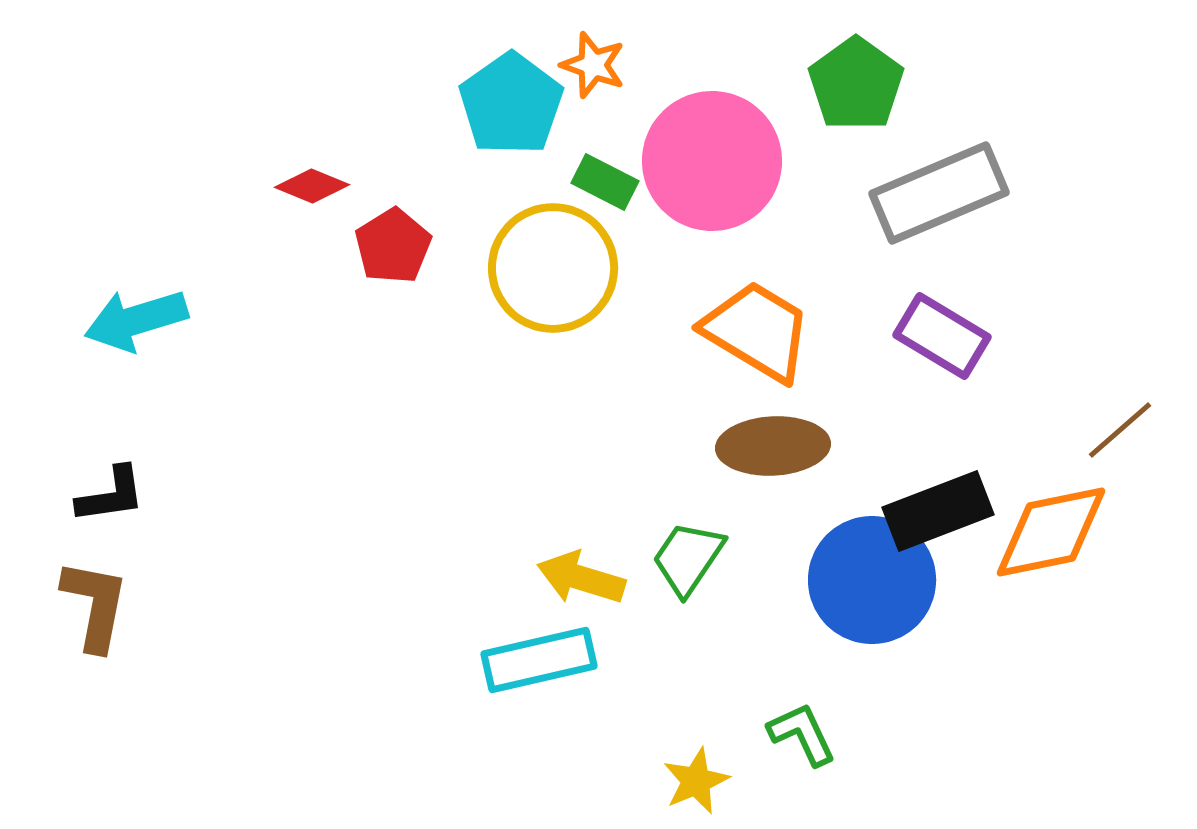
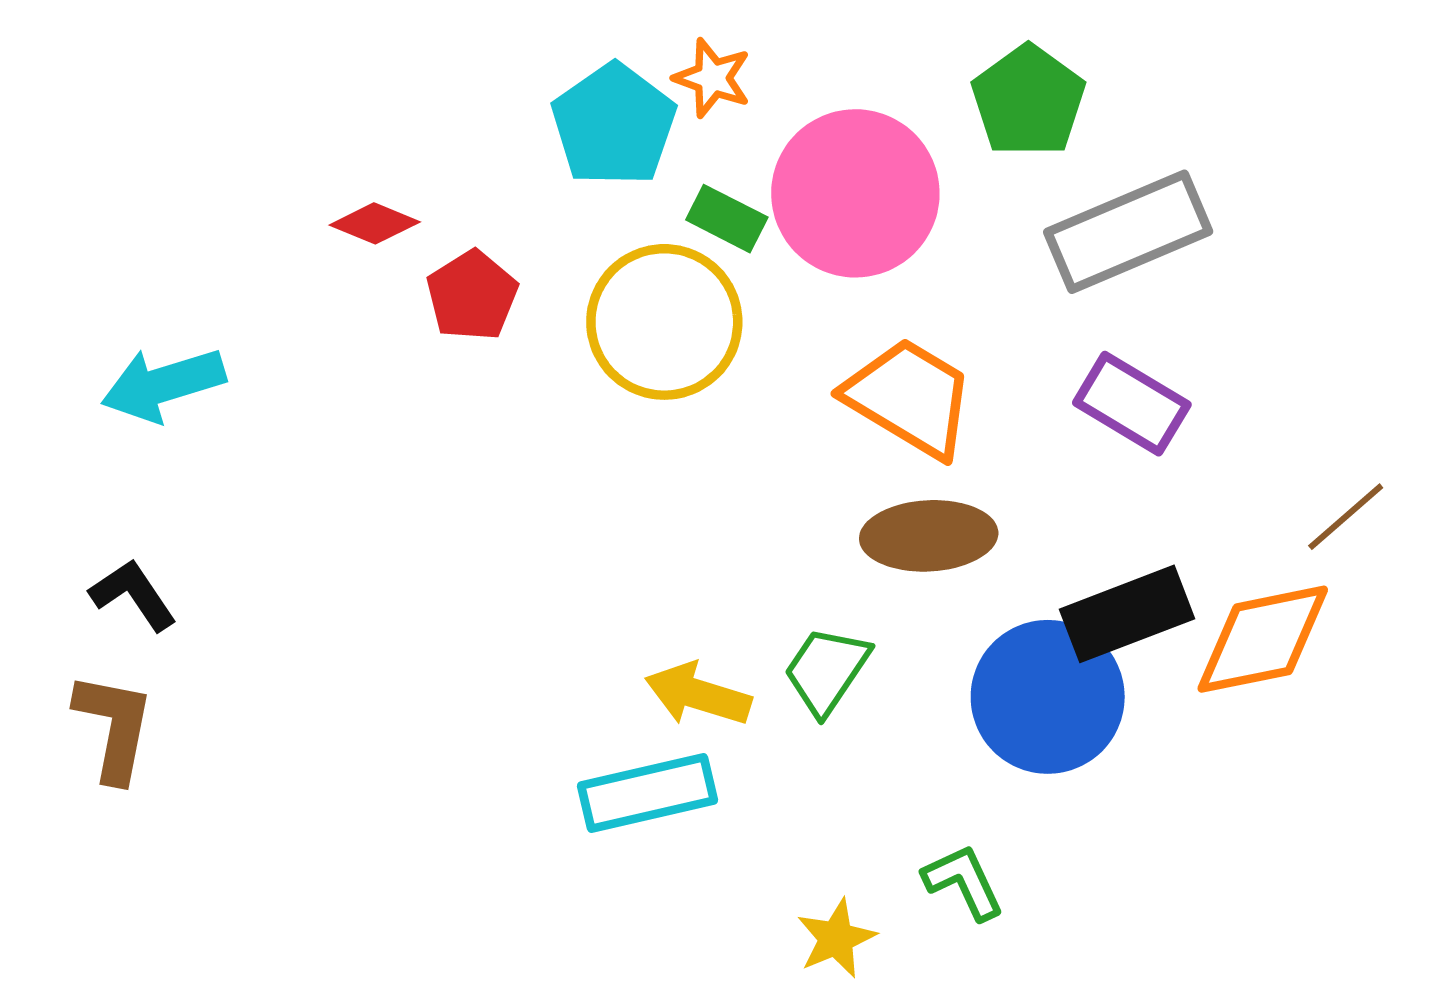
black L-shape: (111, 495) -> (133, 595), turned -116

